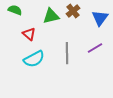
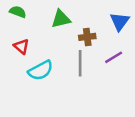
brown cross: (73, 11) -> (87, 37), moved, turned 32
red triangle: (29, 34) -> (21, 47), moved

